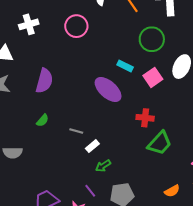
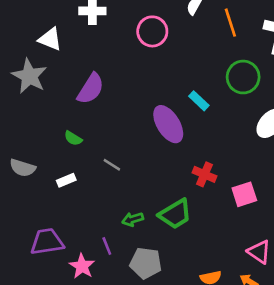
pink square: (153, 77) -> (244, 194), moved
green semicircle: (43, 120) -> (73, 138), turned 64
green trapezoid: (160, 143) -> (175, 214), moved
white rectangle: (92, 146) -> (66, 180), moved

